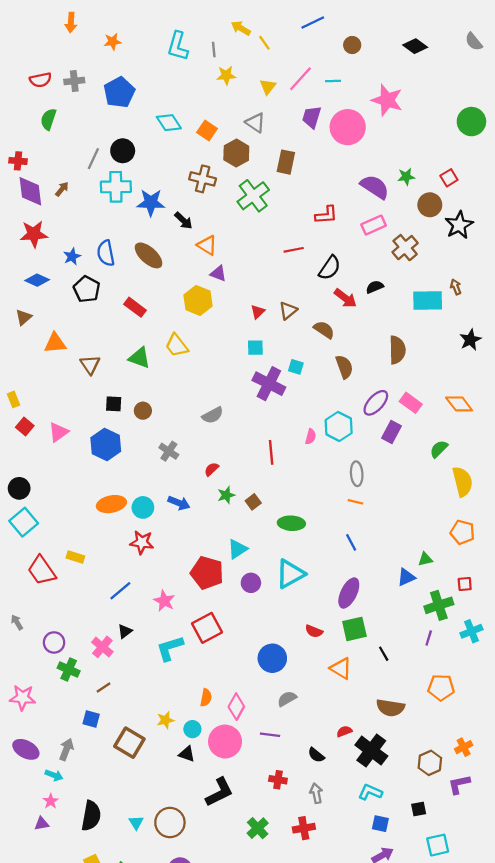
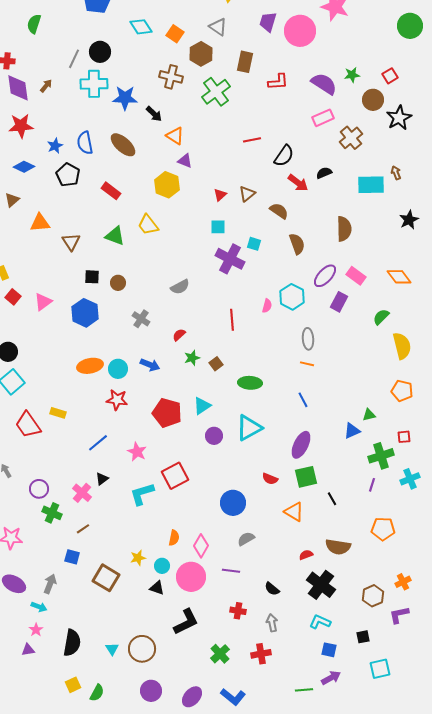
red L-shape: (326, 215) -> (278, 82), moved
red pentagon: (207, 573) -> (167, 413), moved
red semicircle: (344, 731) -> (306, 555), moved

